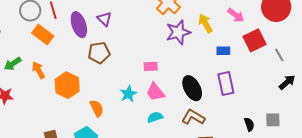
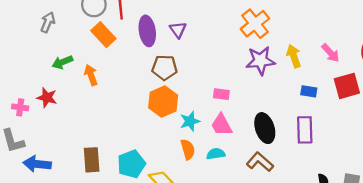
orange hexagon: (67, 85) -> (163, 102), moved
orange semicircle: (97, 108) -> (188, 149), moved

